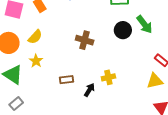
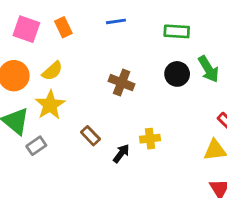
yellow star: (36, 61) -> (50, 105), size x1.5
brown rectangle: (66, 80) -> (90, 136), turned 48
gray rectangle: (16, 104) -> (36, 146), moved

